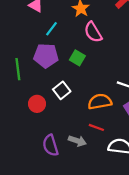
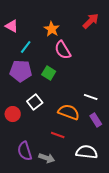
orange semicircle: (100, 102) -> (69, 112), turned 30
red line: (96, 127) -> (58, 135), moved
gray arrow: (77, 141) -> (47, 158), moved

